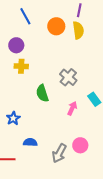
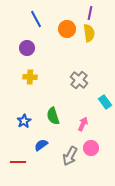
yellow cross: (21, 66) -> (30, 77), moved
green semicircle: (42, 93) -> (53, 116), moved
pink arrow: (72, 108) -> (83, 124), moved
blue semicircle: (30, 142) -> (41, 145), turned -40

